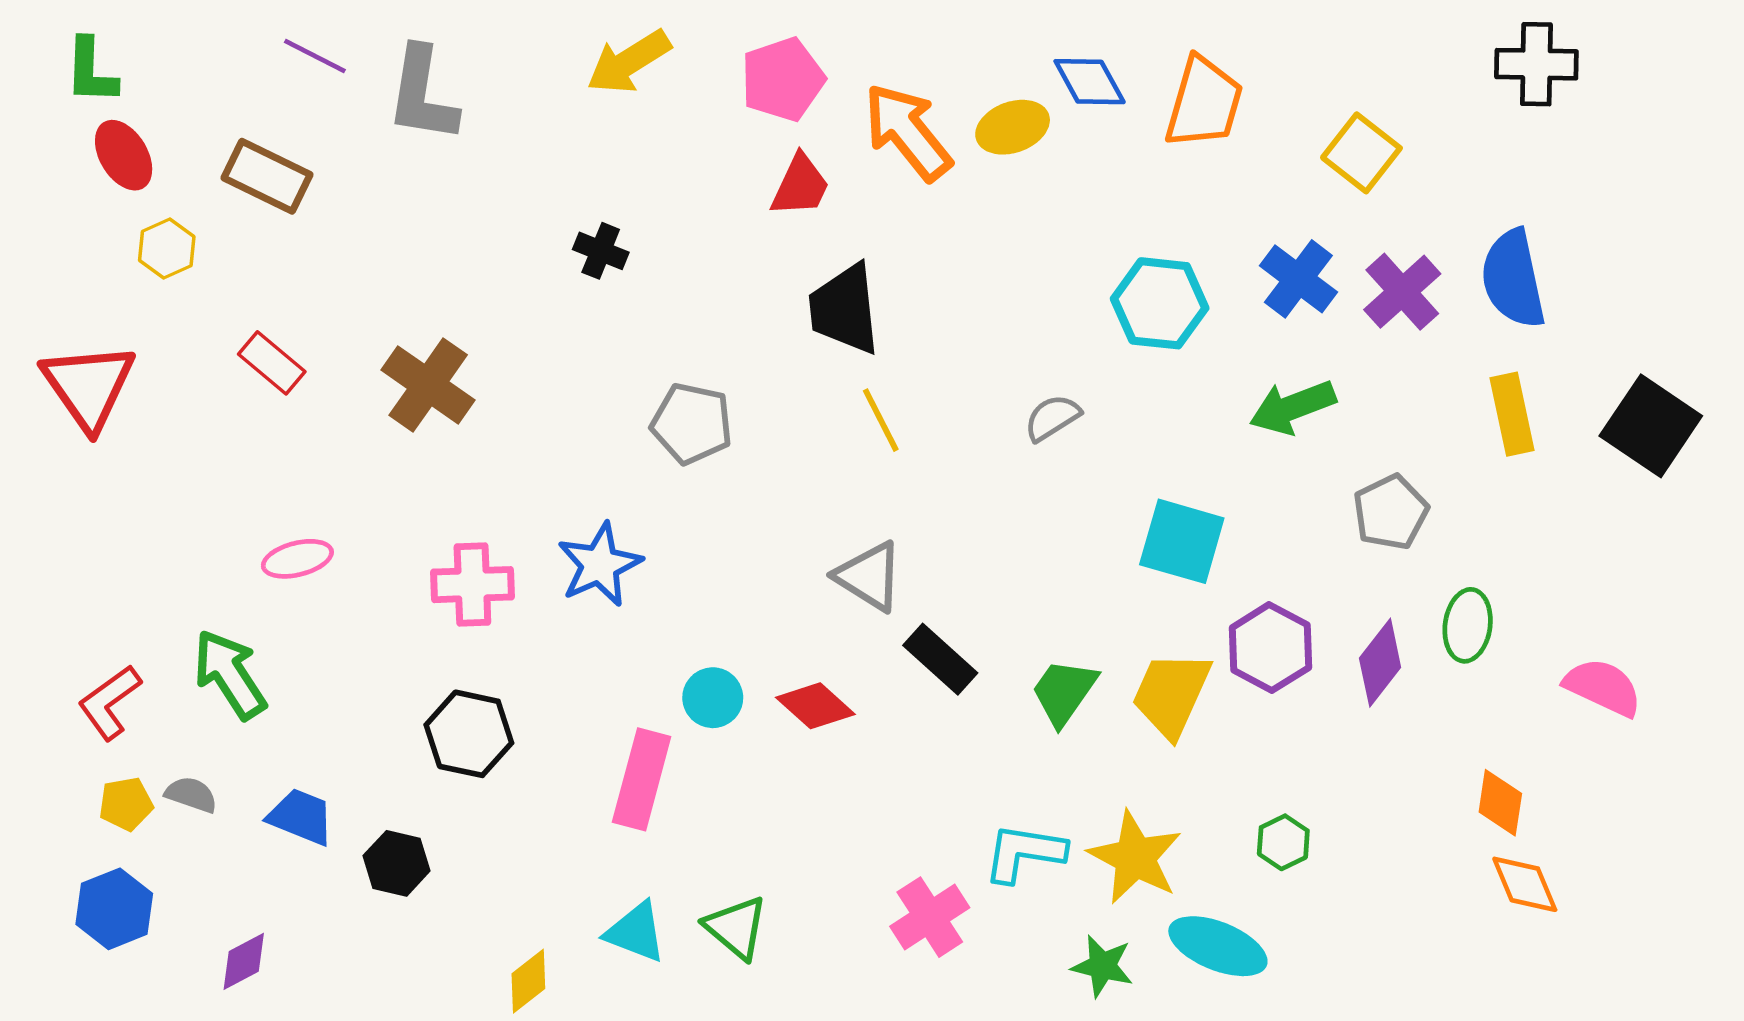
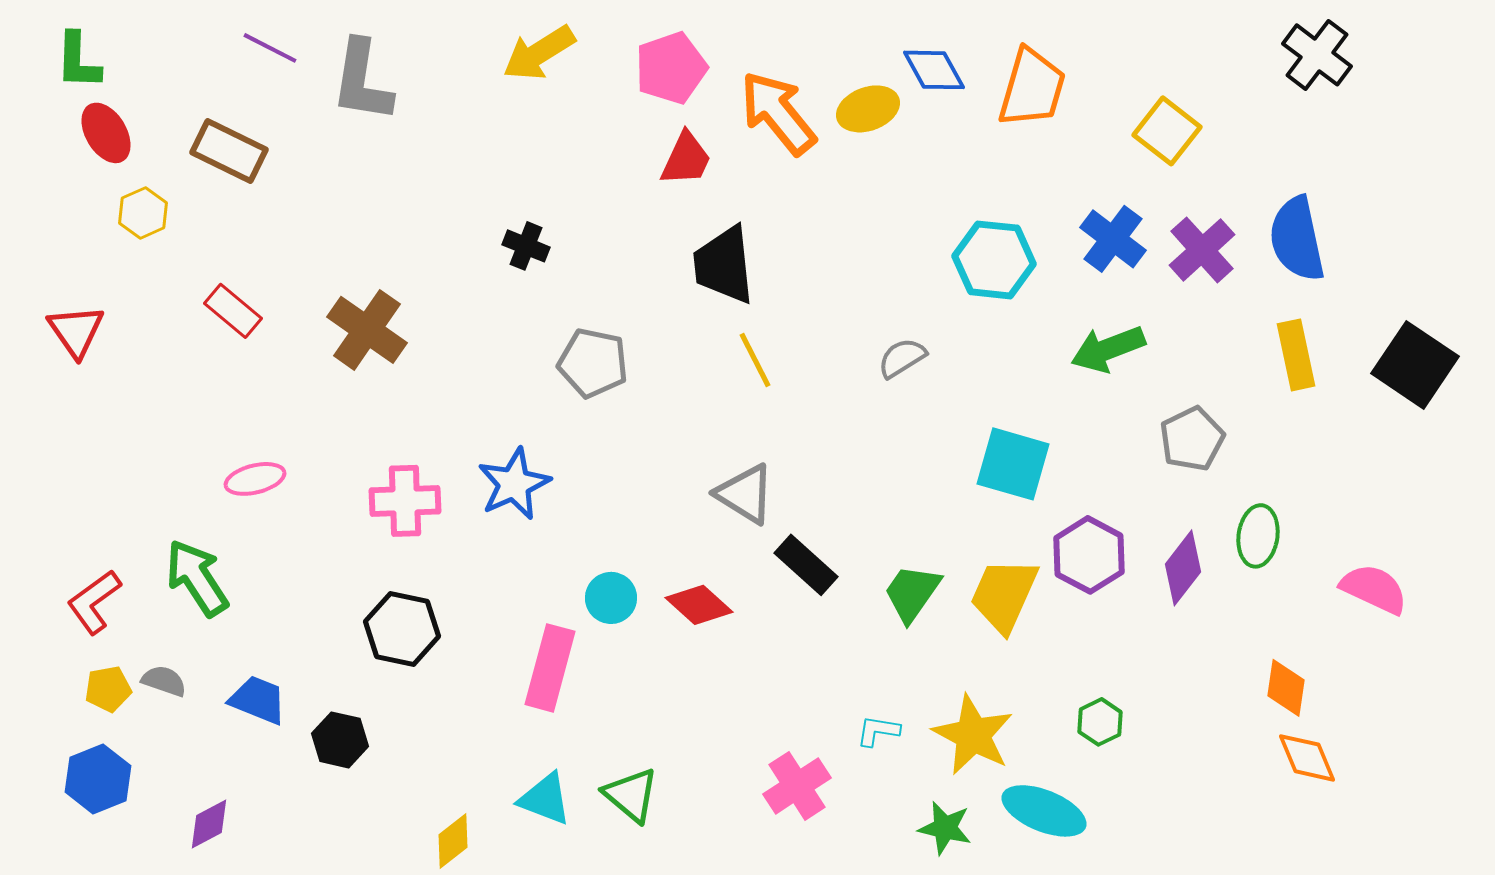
black cross: (1536, 64) -> (1317, 55), turned 36
black cross: (601, 251) -> (526, 246), moved
red triangle: (89, 386) -> (76, 331), size x0.7
cyan L-shape: (1024, 853) -> (878, 731), size x0.6

